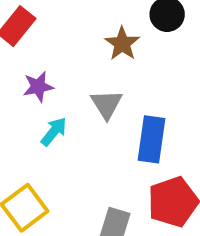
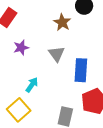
cyan arrow: (54, 132) -> (32, 85), moved

